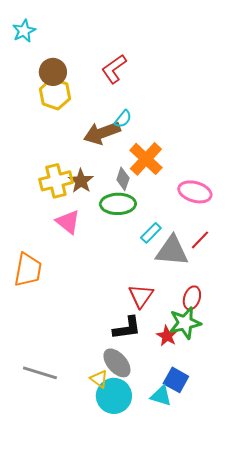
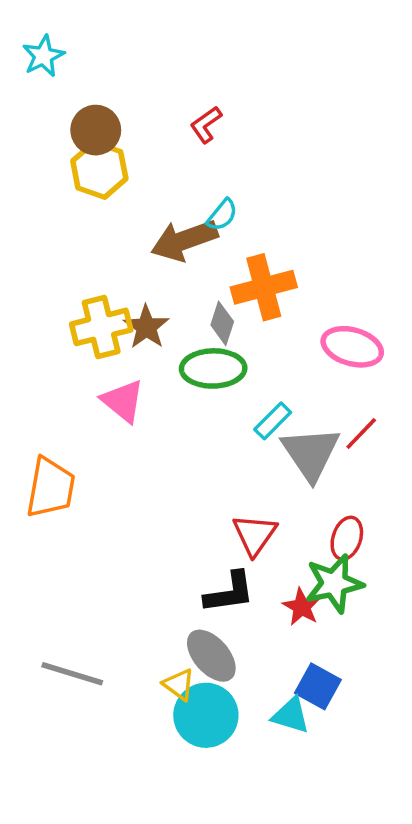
red L-shape: (114, 69) -> (206, 125), size x0.7
orange cross: (146, 159) -> (264, 287), turned 32
gray triangle: (172, 251) -> (311, 453), turned 51

